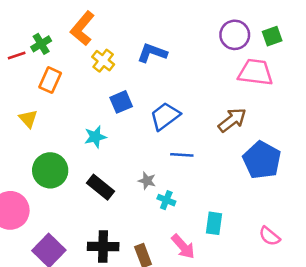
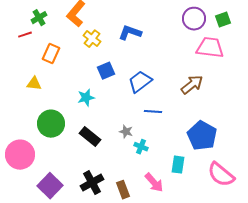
green cross: (41, 44) -> (39, 18), moved
yellow triangle: (28, 119) -> (34, 84), turned -42
blue pentagon: (262, 160) -> (202, 136), moved
pink semicircle: (270, 236) -> (221, 175), size x1.6
black cross: (103, 247) -> (92, 183), turned -30

